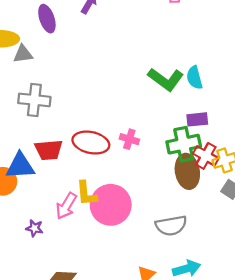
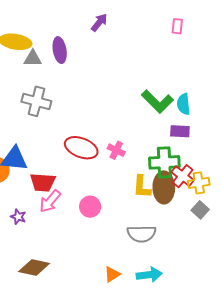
purple ellipse: (47, 19) -> (60, 50), moved
purple rectangle: (197, 119) -> (180, 131), moved
red trapezoid: (49, 150) -> (43, 182), moved
yellow L-shape: (86, 193) -> (142, 187), moved
pink circle: (111, 205) -> (90, 207), size x0.6

